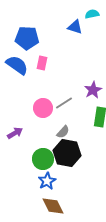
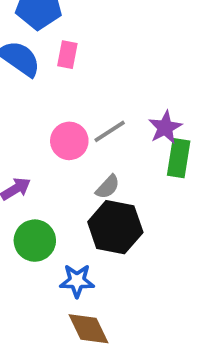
purple star: (93, 90) -> (165, 127), moved
green circle: (43, 159) -> (35, 241), moved
blue star: (47, 181) -> (77, 281), turned 30

